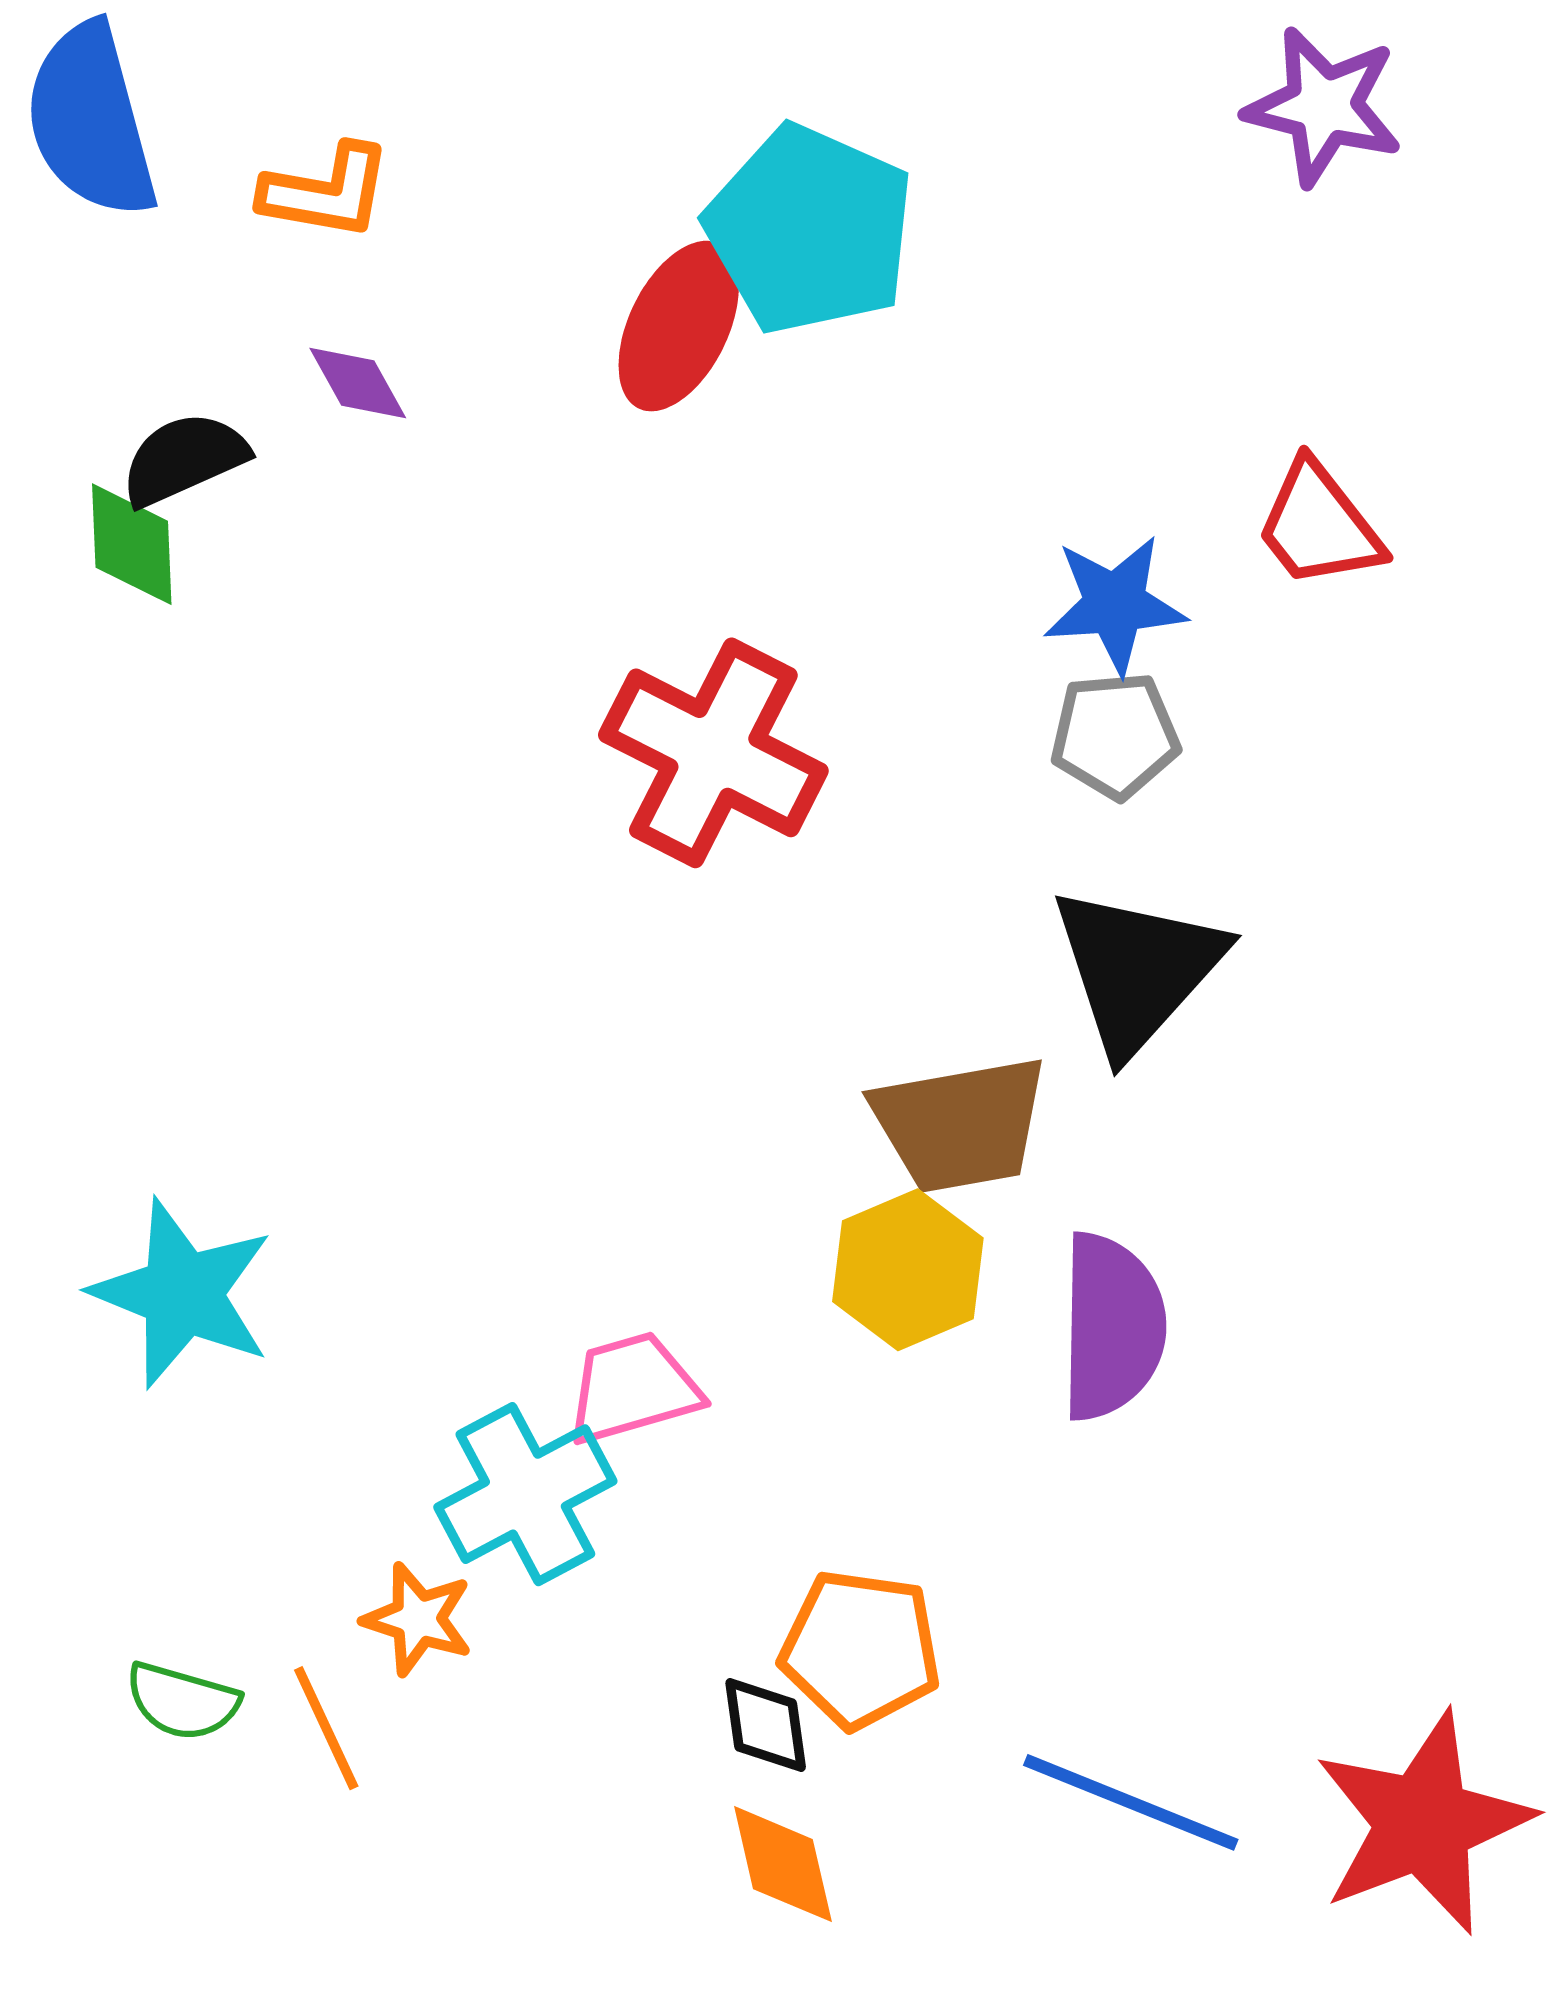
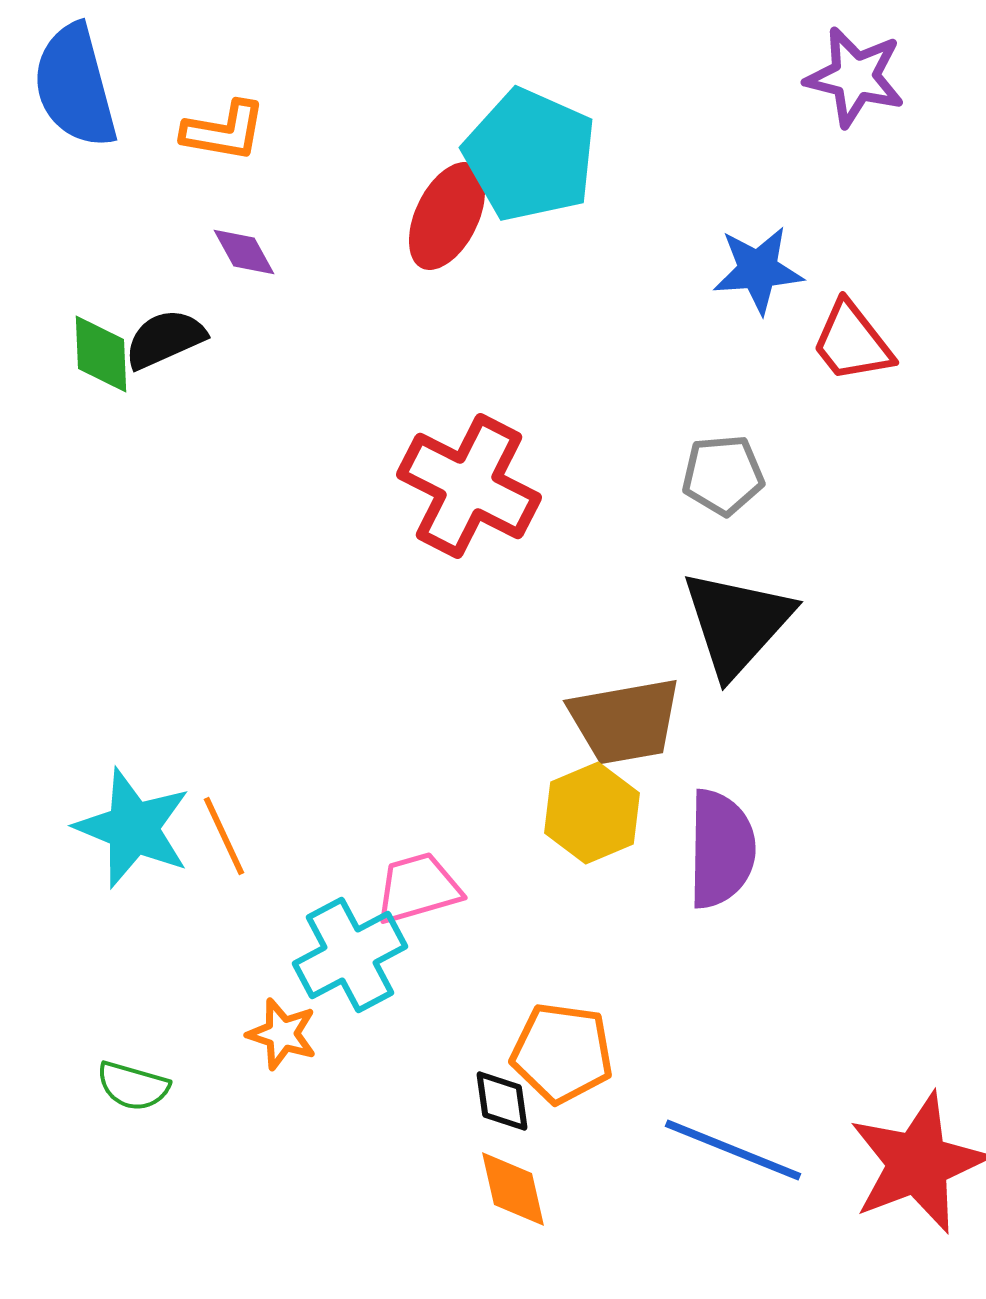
black semicircle: (184, 459) -> (165, 339), moved
blue star: (1115, 604) -> (758, 270), moved
orange line: (326, 1728) -> (224, 836), moved

